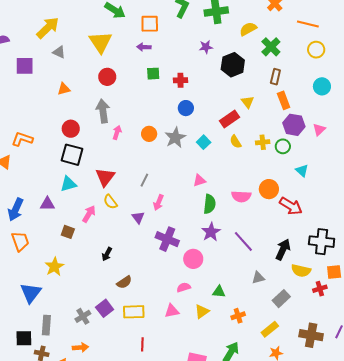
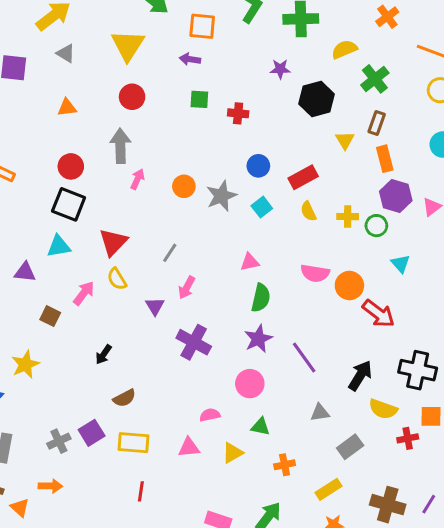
yellow triangle: (248, 102) -> (345, 140), moved
blue circle: (186, 108) -> (258, 166), moved
pink semicircle: (241, 196) -> (315, 273), moved
pink circle: (193, 259) -> (250, 384), moved

